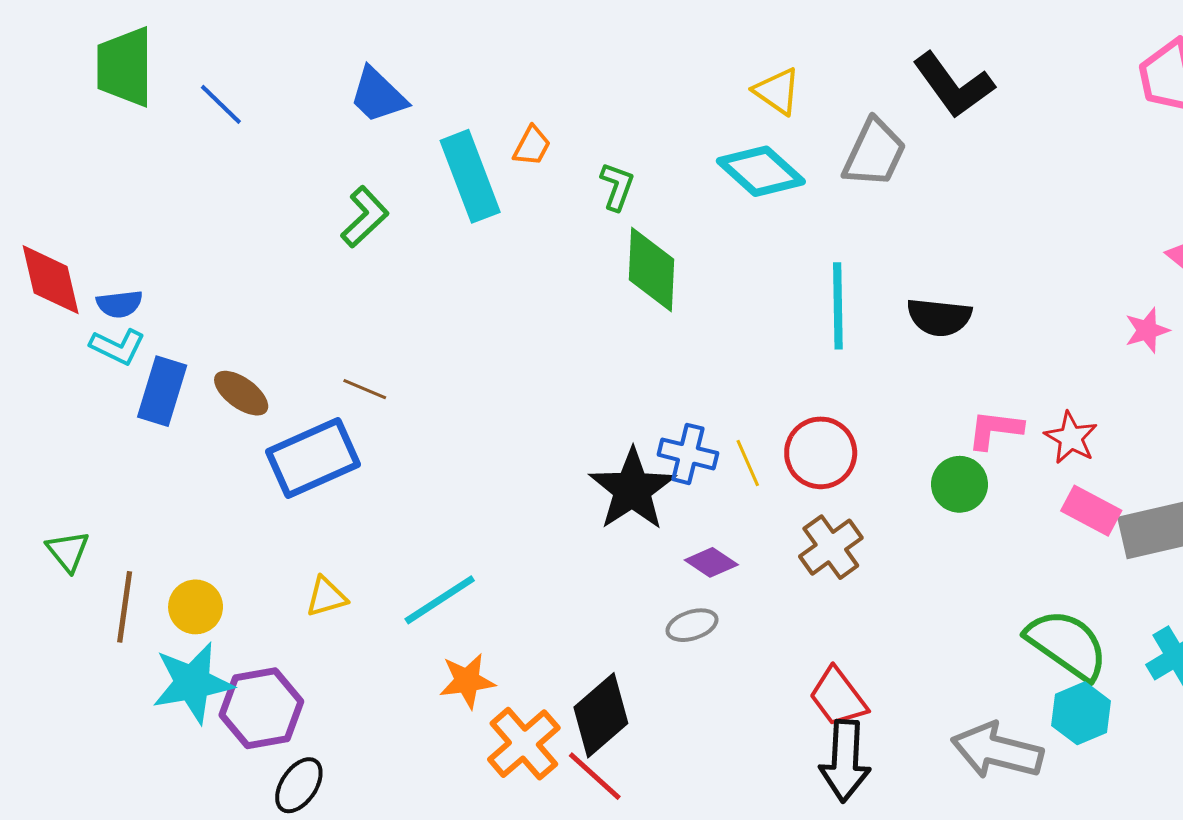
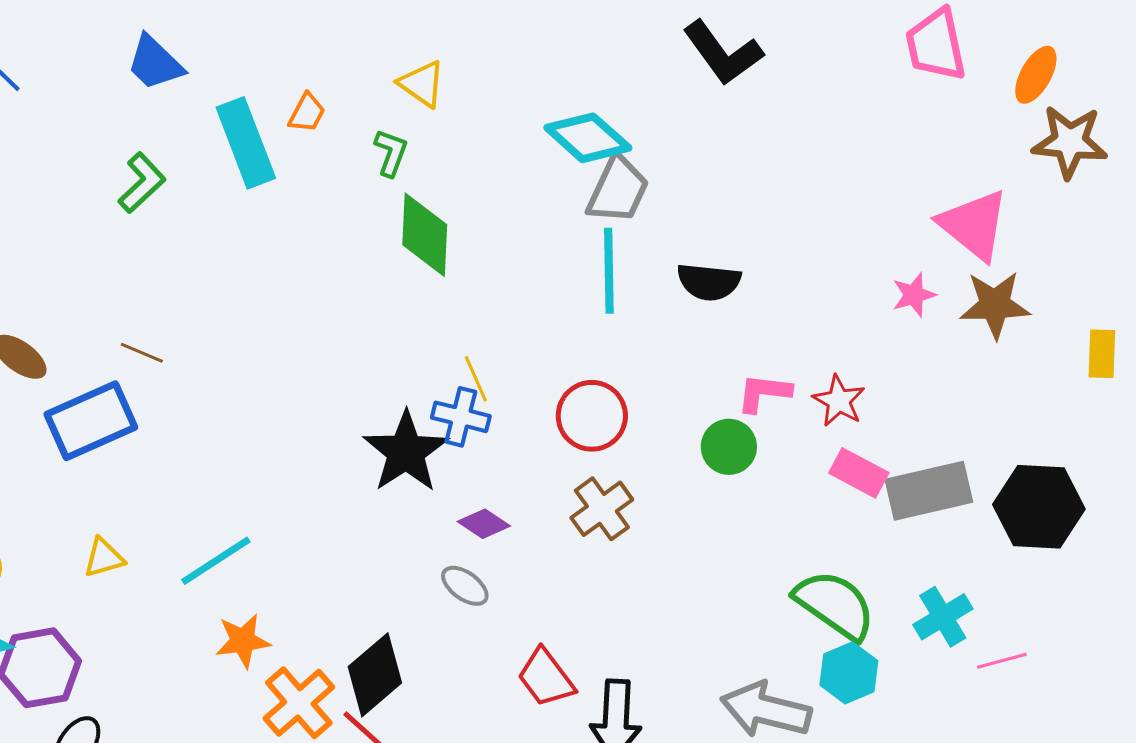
yellow triangle: (777, 91) -> (422, 84), moved
gray trapezoid: (874, 153) -> (618, 190), moved
cyan diamond: (761, 171) -> (588, 138), moved
yellow line: (748, 463) -> (476, 379), moved
gray ellipse: (692, 625) -> (465, 586), turned 54
red trapezoid: (838, 697) -> (546, 678), moved

